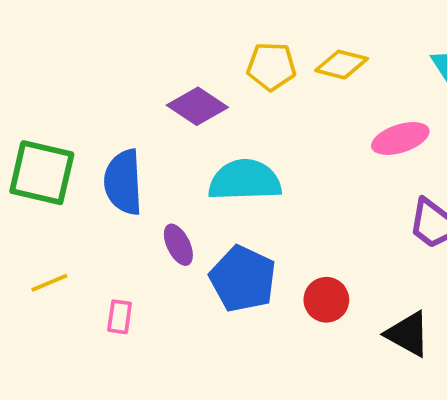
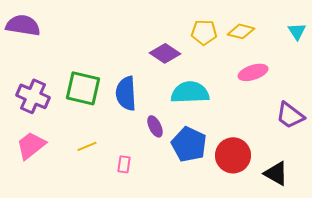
pink ellipse: (400, 138) -> (253, 72), moved
red circle: (326, 300) -> (233, 155), size x1.5

